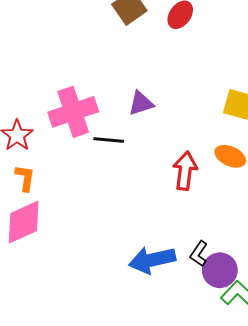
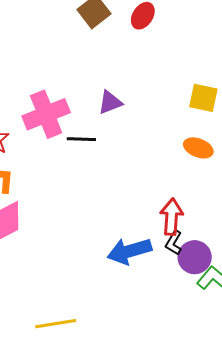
red arrow: (185, 171) -> (172, 217), moved

